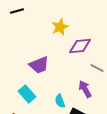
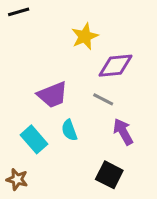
gray line: (97, 68) -> (103, 99), moved
cyan semicircle: (60, 101) -> (69, 130), moved

